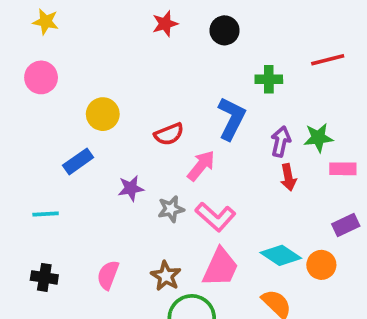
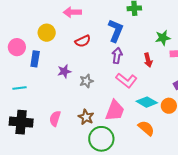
pink circle: (41, 77) -> (17, 47), moved
purple arrow: (281, 141) -> (117, 56), moved
blue rectangle: (78, 161) -> (35, 59), turned -42
pink arrow: (201, 166) -> (72, 12), moved, turned -126
pink L-shape: (215, 217) -> (126, 80), moved
black cross: (44, 277) -> (21, 122), size x1.6

